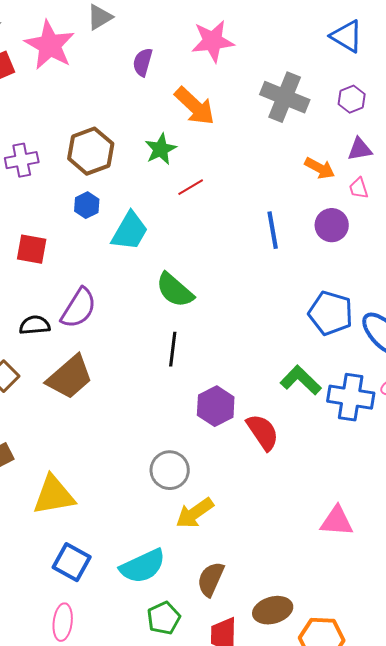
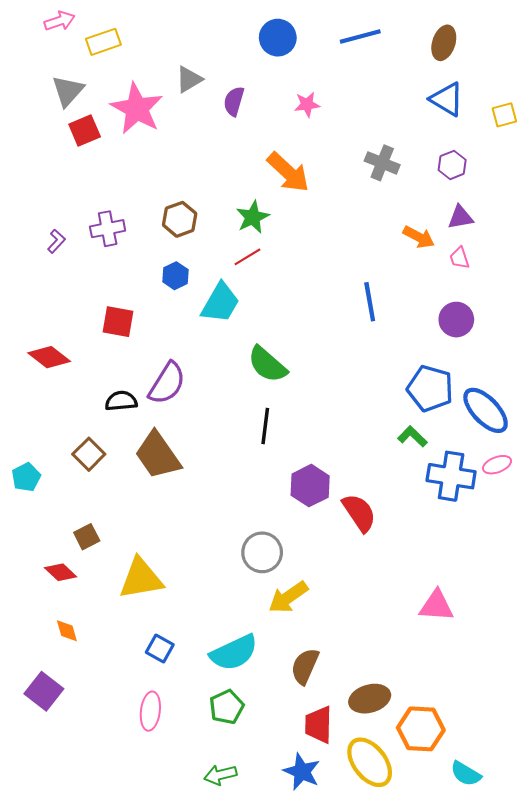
pink star: (213, 41) -> (307, 104), size x0.6
purple semicircle: (143, 62) -> (234, 101), moved
gray cross: (285, 97) -> (382, 163), size x0.7
brown hexagon: (91, 151) -> (180, 219), size x0.7
red line: (191, 187) -> (247, 257), moved
purple circle: (332, 225) -> (456, 320), moved
brown trapezoid: (70, 377) -> (158, 455), turned 96
green L-shape: (301, 380) -> (412, 436), moved, size x0.7
blue square: (72, 562) -> (160, 648), size x0.7
green pentagon: (164, 618) -> (227, 707), moved

